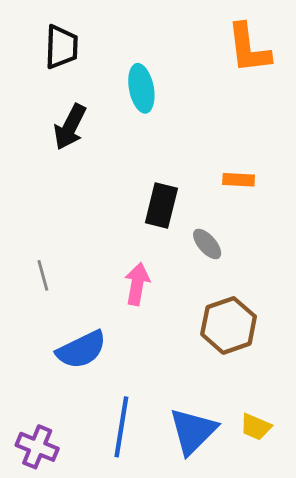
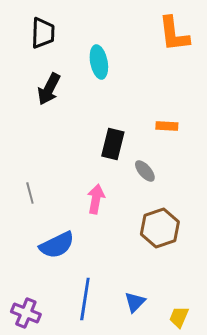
yellow trapezoid: (256, 427) -> (179, 317), moved, turned 90
blue triangle: (193, 431) -> (135, 302), size x0.6

